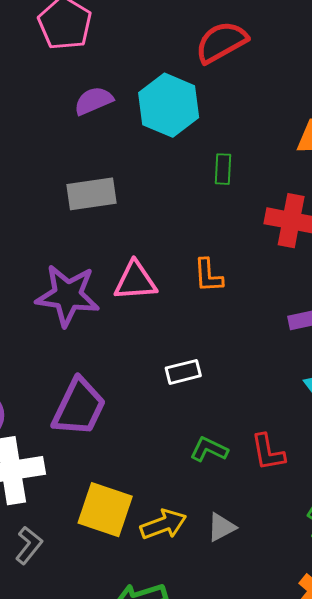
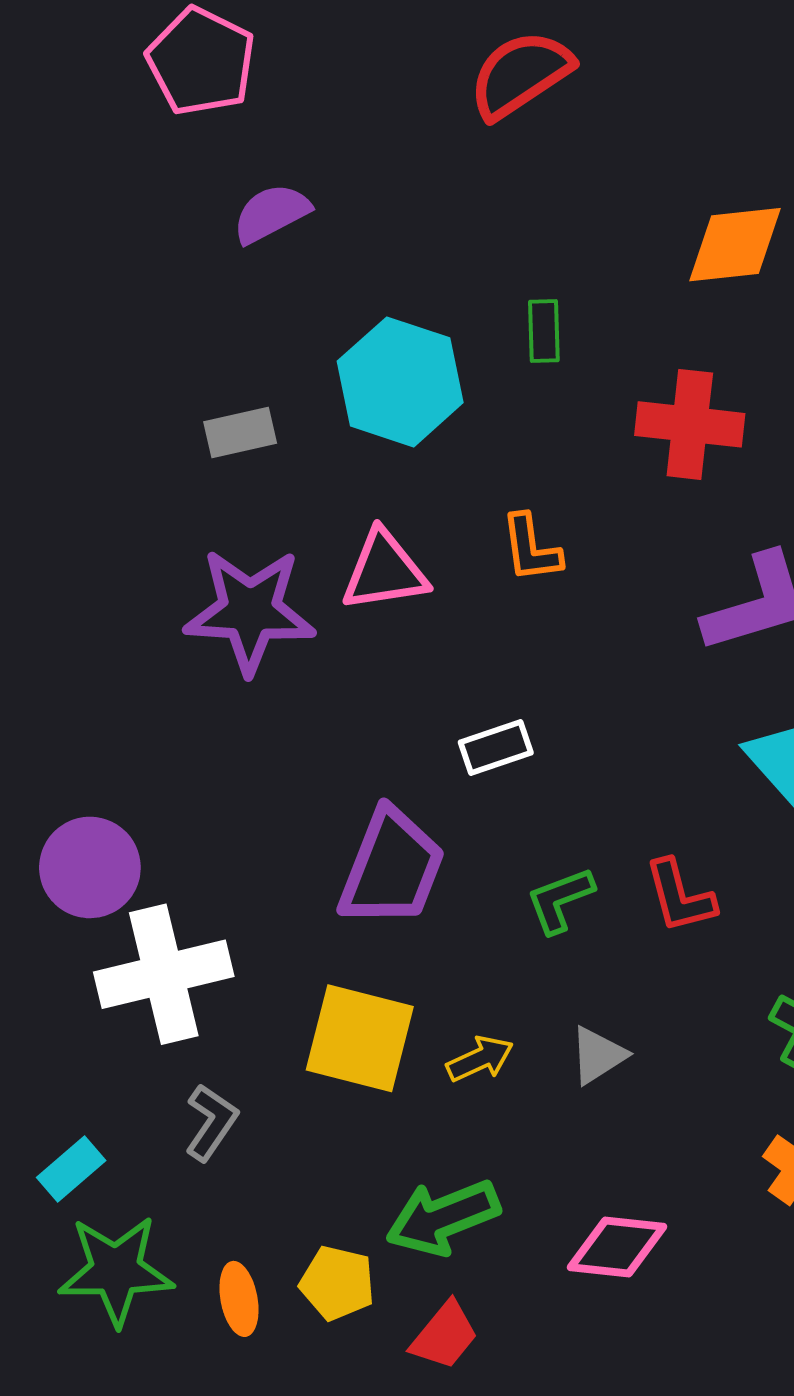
cyan hexagon: (169, 105) -> (400, 382), moved
gray rectangle: (91, 194) -> (240, 433), moved, size x0.7
purple trapezoid: (79, 407) -> (392, 868), moved
green L-shape: (209, 449) -> (560, 900), turned -42
yellow arrow: (163, 524) -> (480, 1059), size x0.7

